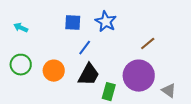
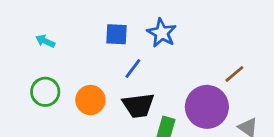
brown line: (148, 44) -> (234, 74), moved
black trapezoid: (89, 75) -> (138, 105), turned 55

